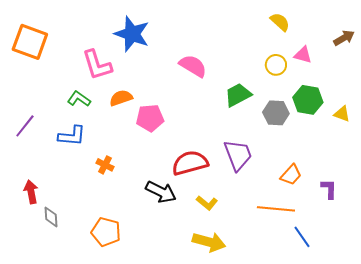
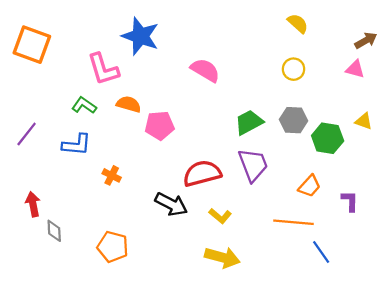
pink triangle: (303, 55) -> (355, 69), moved
green trapezoid: (238, 95) -> (249, 122), moved
orange semicircle: (121, 98) -> (129, 104), turned 35
green hexagon: (308, 100) -> (328, 138), moved

